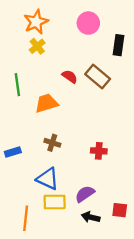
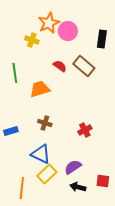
orange star: (36, 22) -> (49, 23), moved
pink circle: (88, 23) -> (68, 31), moved
yellow cross: (37, 46) -> (32, 40), turned -32
red cross: (99, 151) -> (85, 130), turned -32
yellow rectangle: (55, 202) -> (47, 174), turned -42

